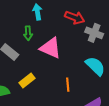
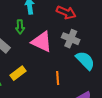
gray cross: (94, 33) -> (71, 39), moved

